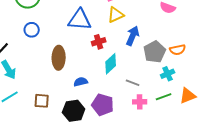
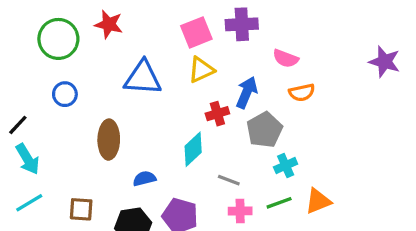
blue arrow: (133, 36) -> (247, 92), moved
red cross: (99, 42) -> (217, 114), moved
orange semicircle: (178, 50) -> (302, 92), moved

